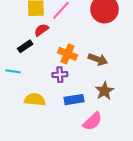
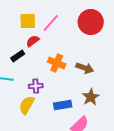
purple cross: (60, 75) -> (36, 86), moved
yellow semicircle: (35, 100) -> (27, 105), turned -66

